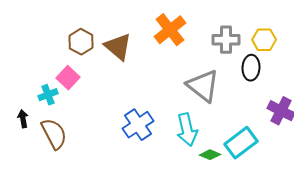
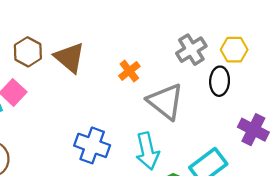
orange cross: (170, 30) -> (129, 71), moved, size x0.6
gray cross: (226, 40) -> (191, 50), turned -32
blue cross: (138, 125) -> (92, 145), turned -36

